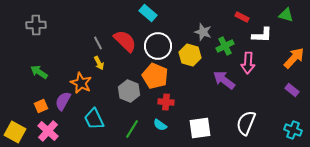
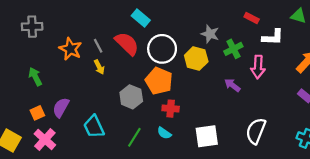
cyan rectangle: (148, 13) -> (141, 18), moved
green arrow: (39, 72) -> (35, 77), turned 30
purple arrow: (224, 80) -> (232, 85), size x0.7
orange star: (81, 83) -> (70, 49), moved

